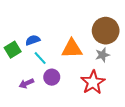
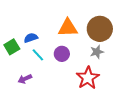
orange triangle: (72, 49) -> (68, 28), moved
purple circle: (52, 77) -> (62, 54), moved

